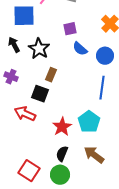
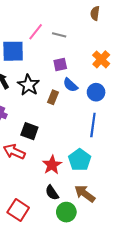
brown rectangle: (51, 75) -> (53, 97), moved
black semicircle: (62, 154) -> (52, 193), turned -56
green circle: (60, 175) -> (66, 212), moved

